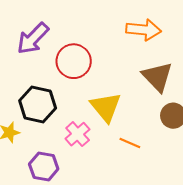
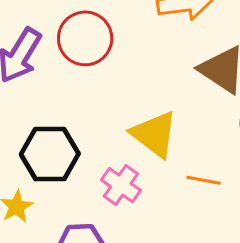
red circle: (74, 61) -> (85, 38), moved

